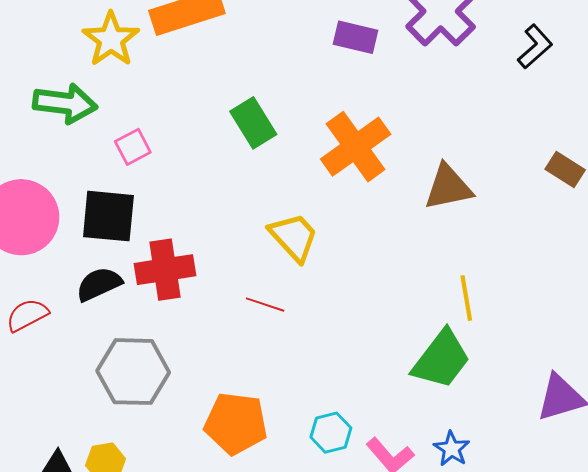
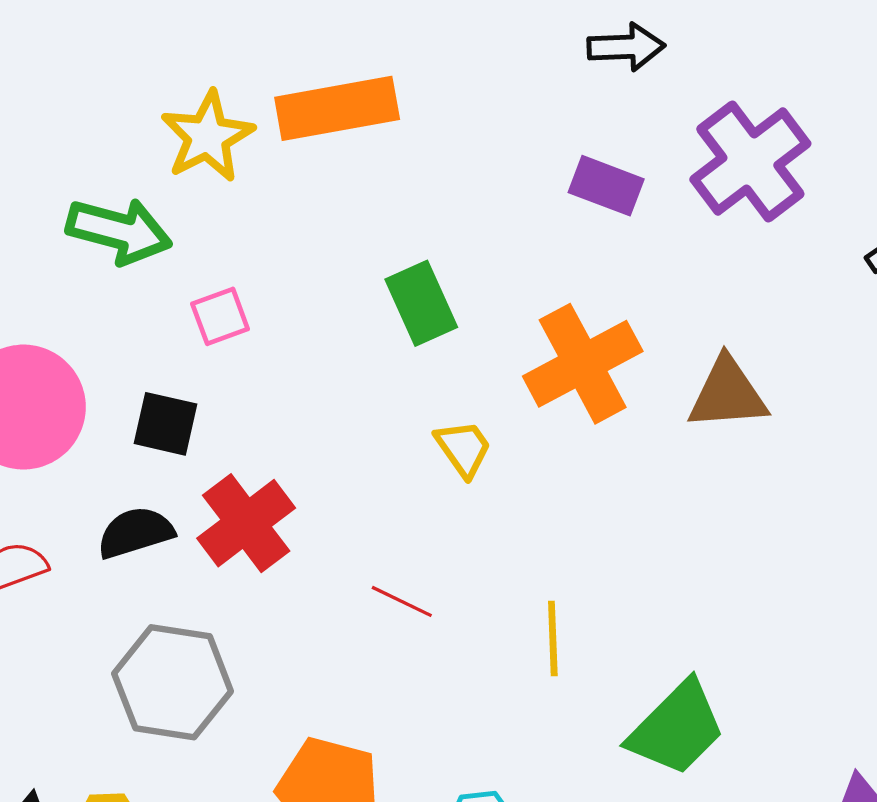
brown triangle: (448, 187) -> (728, 394), moved
black square: (108, 216) -> (165, 424), size x0.7
yellow trapezoid: (294, 237) -> (463, 448), moved, size x0.7
red cross: (165, 270) -> (246, 523), turned -36
yellow line: (466, 298) -> (553, 638), moved

